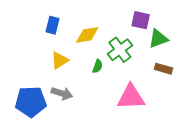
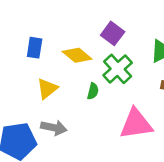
purple square: (141, 20) -> (113, 33), moved, turned 30
yellow diamond: (87, 35) -> (77, 55), turned 55

